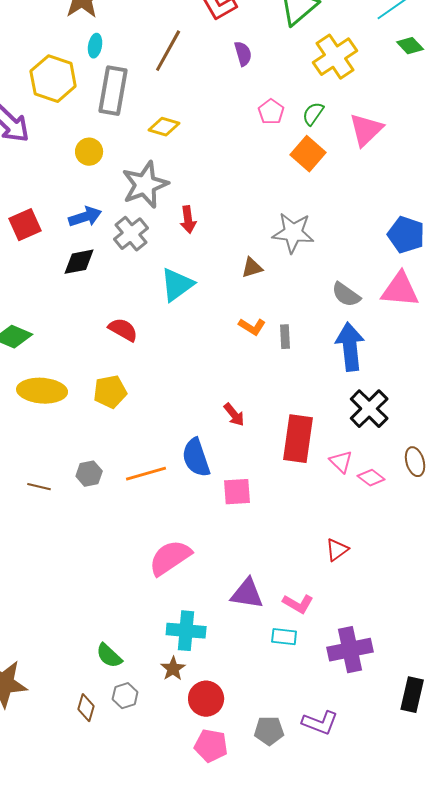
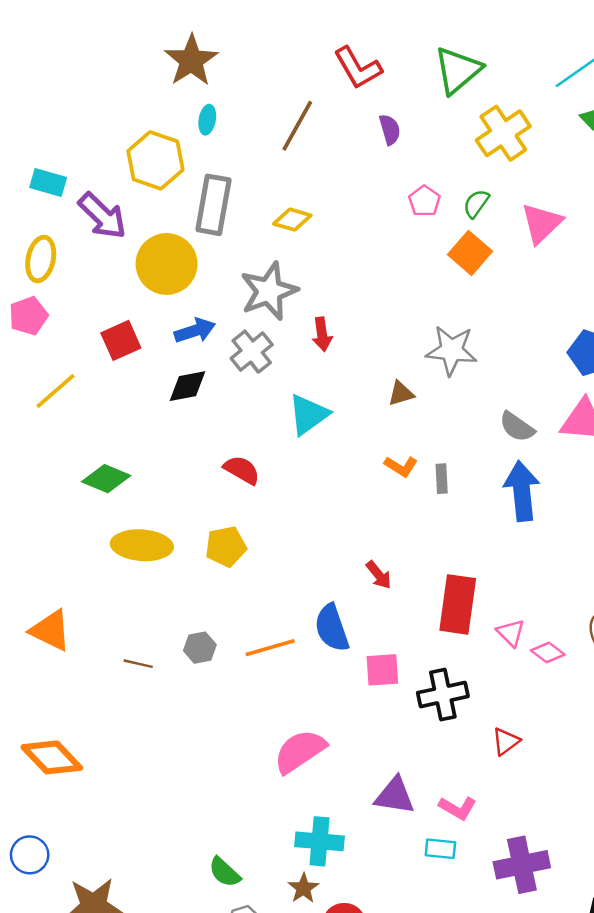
gray rectangle: (113, 91) -> (213, 205), moved
yellow circle: (89, 152) -> (167, 264), moved, size x1.8
black cross: (369, 409) -> (443, 695), moved, turned 33

